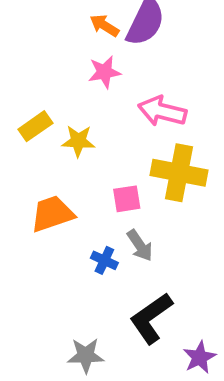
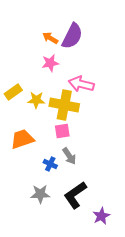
yellow cross: (179, 173) -> (64, 105), moved
gray star: (86, 355) -> (40, 194), moved

